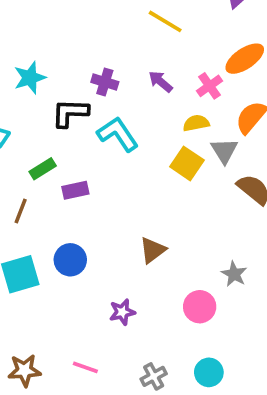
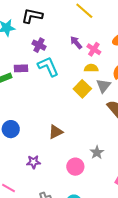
purple cross: (105, 82) -> (39, 45), moved
pink cross: (210, 86) -> (94, 49), moved, turned -32
black L-shape: (70, 113) -> (32, 16), moved
purple rectangle: (75, 190) -> (21, 68), moved

